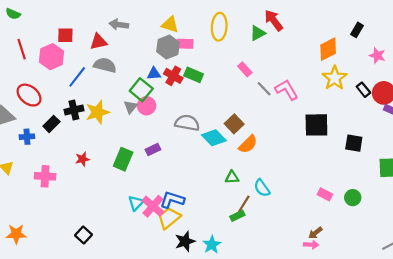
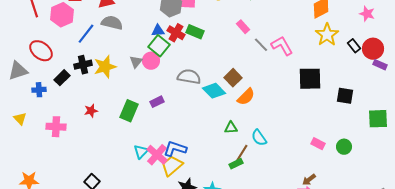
green square: (141, 90) -> (159, 46), moved

